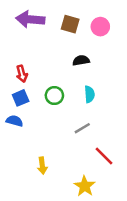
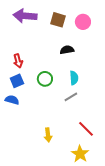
gray line: (82, 128) -> (71, 97), moved
yellow arrow: (42, 166) -> (48, 135), moved
yellow star: (85, 186) -> (80, 154), moved

